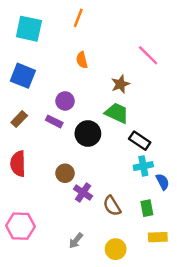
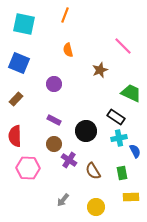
green trapezoid: (117, 113) -> (131, 93), moved
purple rectangle: (54, 121) -> (54, 120), moved
black circle: (88, 134) -> (86, 131), moved
pink hexagon: (20, 226) -> (28, 168), moved

